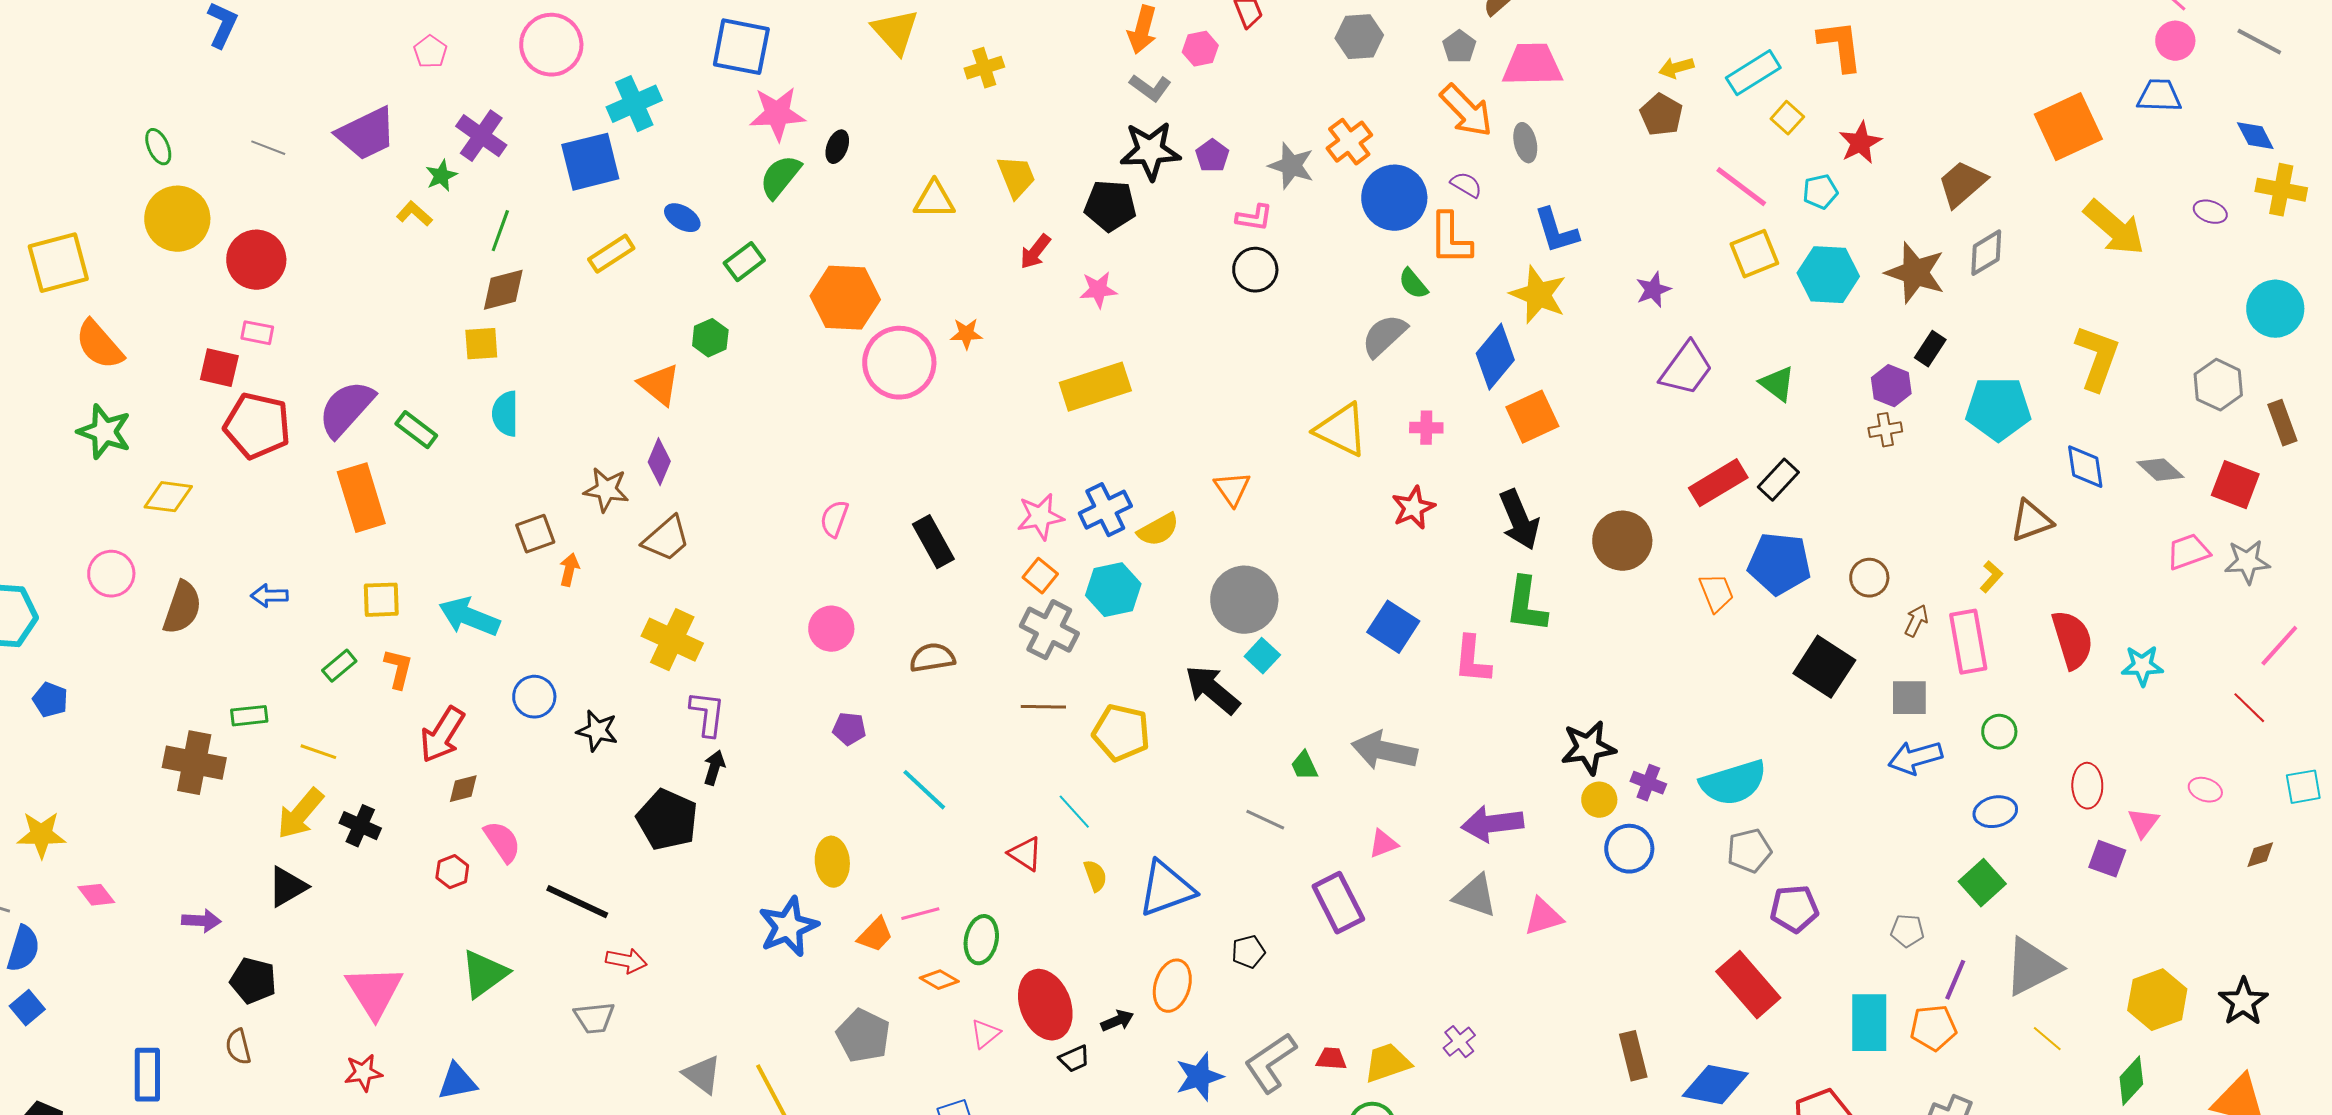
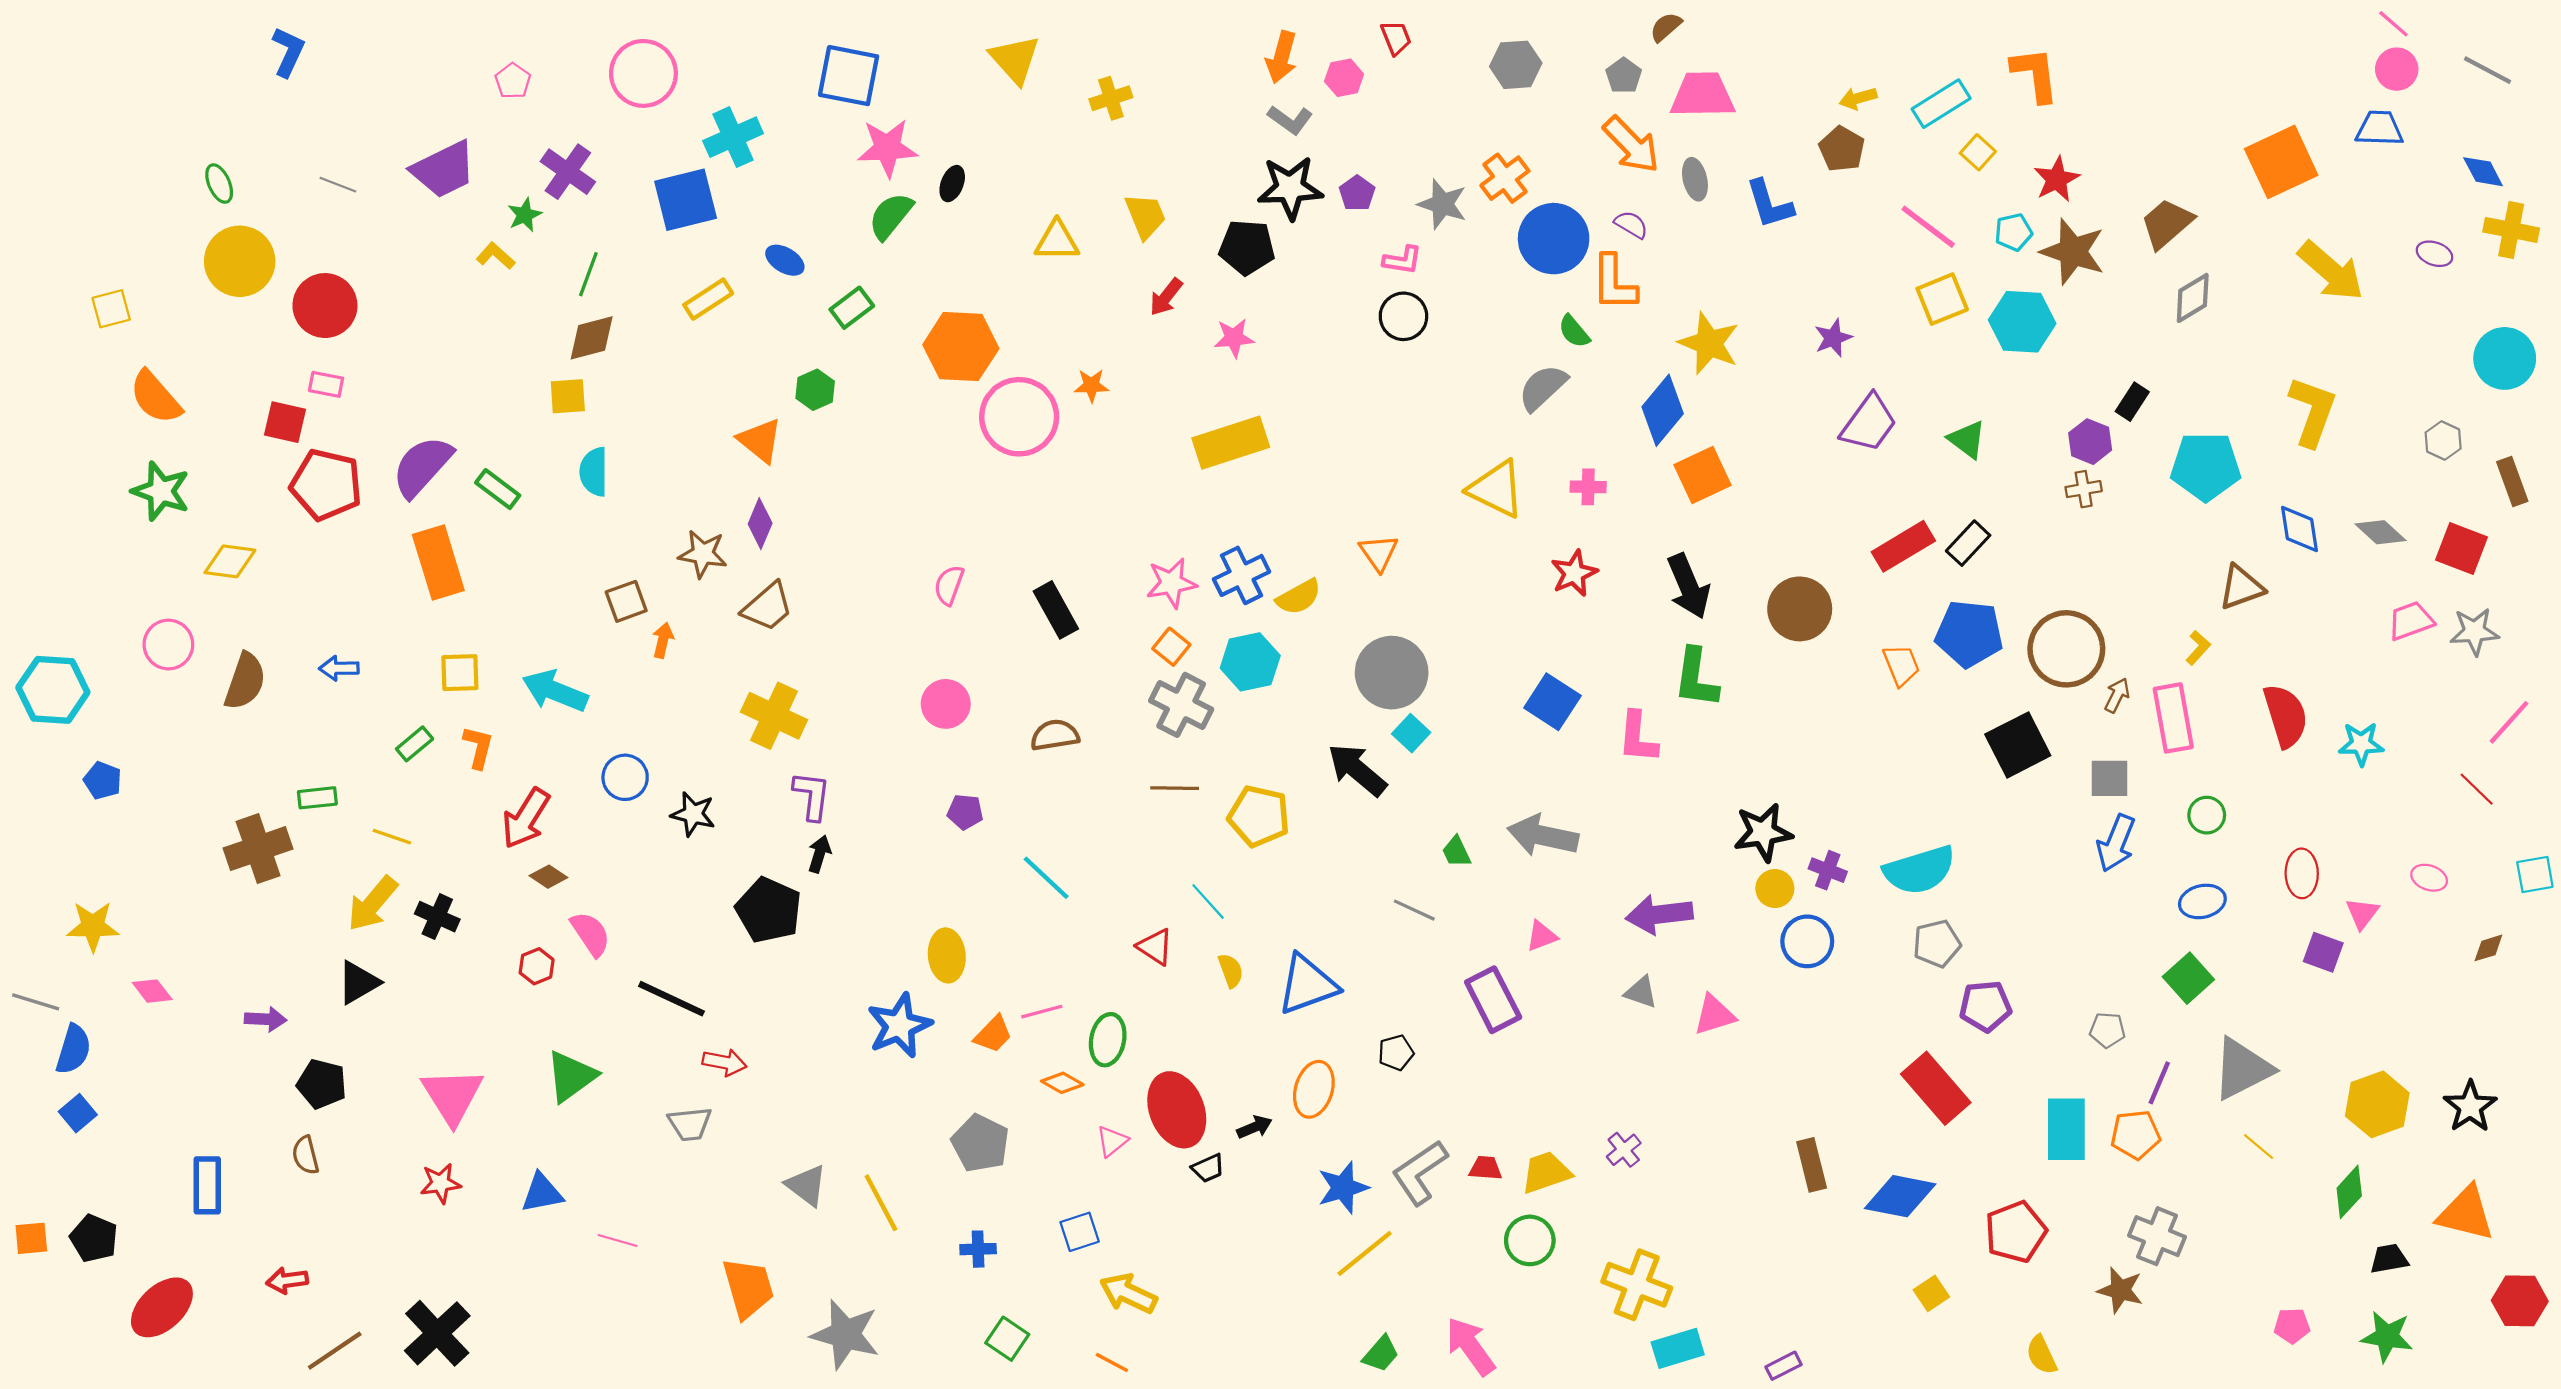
blue L-shape: (1556, 231) -> (1769, 204), moved
yellow square: (58, 263) -> (111, 309), size x0.6
brown star: (1915, 273) -> (2073, 252), moved
gray hexagon: (2218, 385) -> (2443, 440), size x0.7
brown circle: (1869, 578) -> (2066, 649), size x1.8
black square: (1824, 667) -> (2018, 745), turned 30
blue arrow: (1915, 758) -> (2116, 843), turned -52
brown cross: (194, 763) -> (258, 849), turned -30
brown diamond: (463, 789) -> (548, 877), turned 48
gray triangle: (1475, 896) -> (1641, 992), size x0.7

